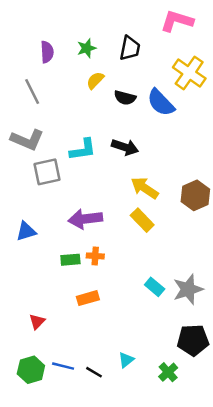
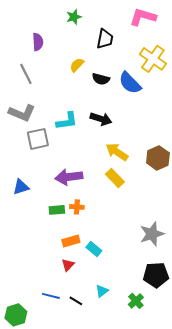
green star: (87, 48) -> (74, 17), moved
cyan rectangle: (155, 287) -> (94, 249), moved
red triangle: (37, 322) -> (68, 265), moved
green hexagon: (31, 370) -> (16, 315), moved

